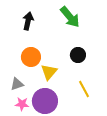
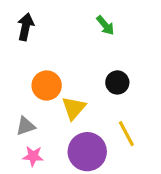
green arrow: (70, 17) -> (105, 25), size x0.6
black arrow: (28, 21) -> (26, 27), moved
purple circle: (45, 101) -> (87, 152), moved

